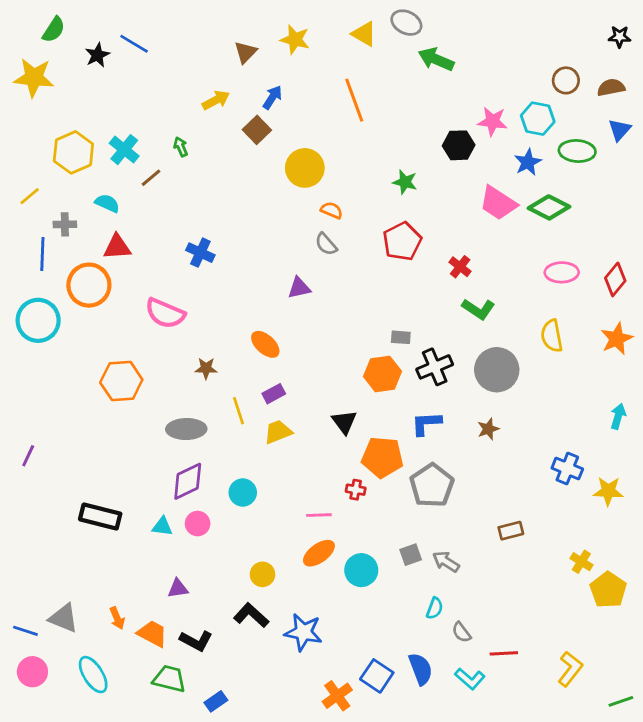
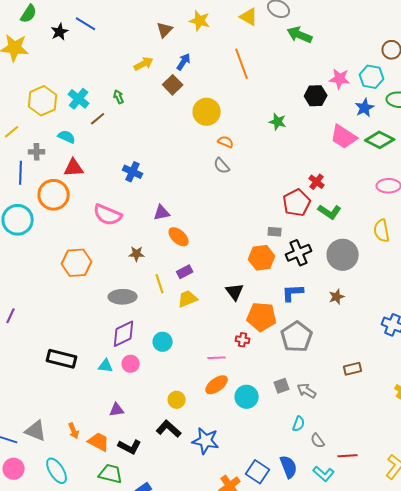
red pentagon: (402, 241) -> (297, 203), moved
purple triangle: (299, 288) -> (162, 213), moved

